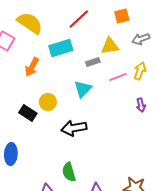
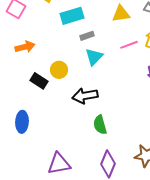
gray rectangle: (93, 62) -> (87, 36), moved
orange arrow: (32, 67) -> (25, 47), moved, turned -132
green semicircle: (69, 172) -> (100, 125), moved

